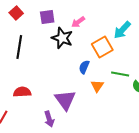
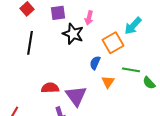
pink arrow: (78, 22) -> (89, 18), turned -40
red semicircle: (22, 92) -> (50, 88), moved

